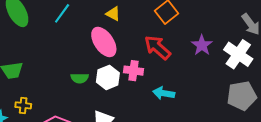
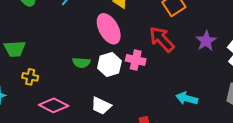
cyan arrow: (164, 93) -> (187, 98), moved
yellow cross: (23, 105) -> (30, 77), moved

